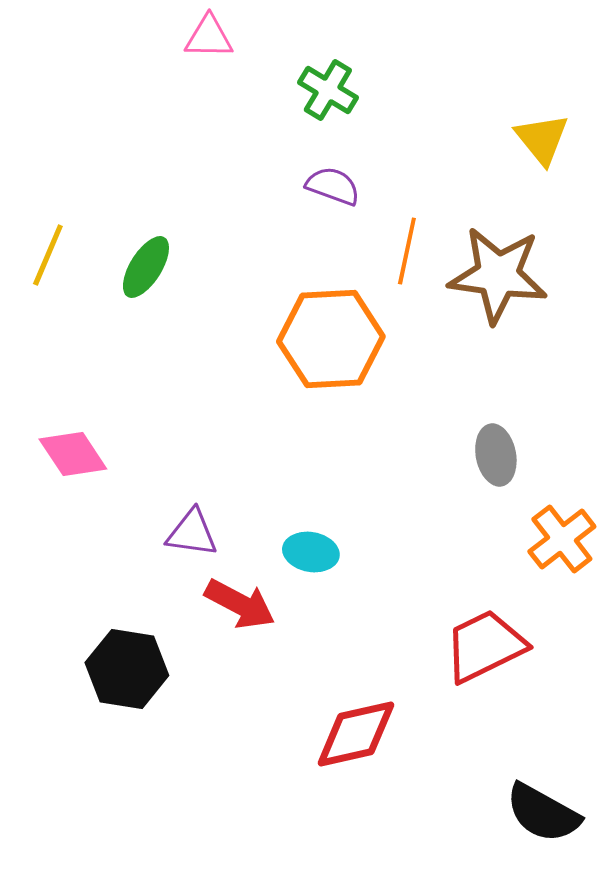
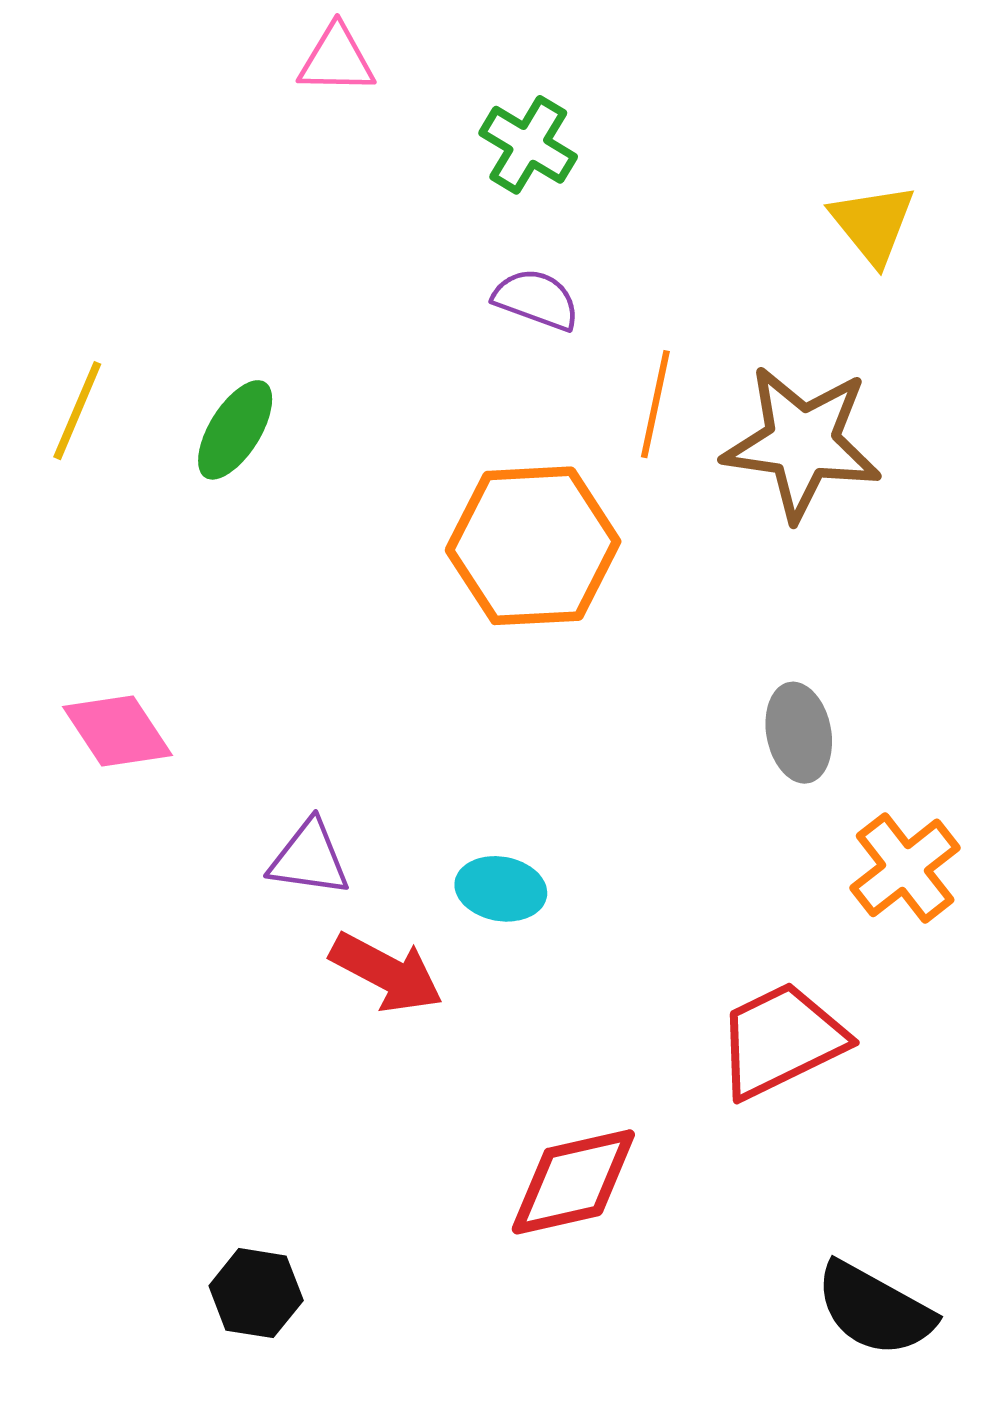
black hexagon: (127, 669) -> (256, 1293), moved, size x0.7

